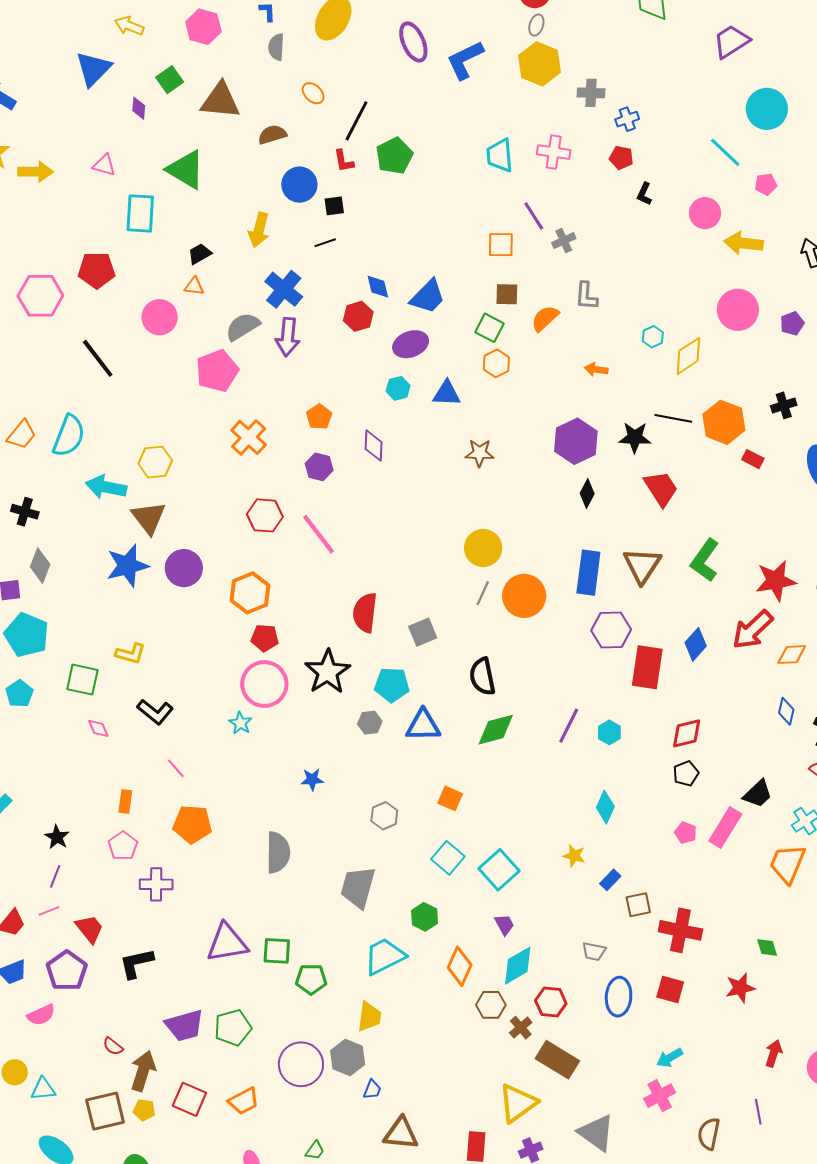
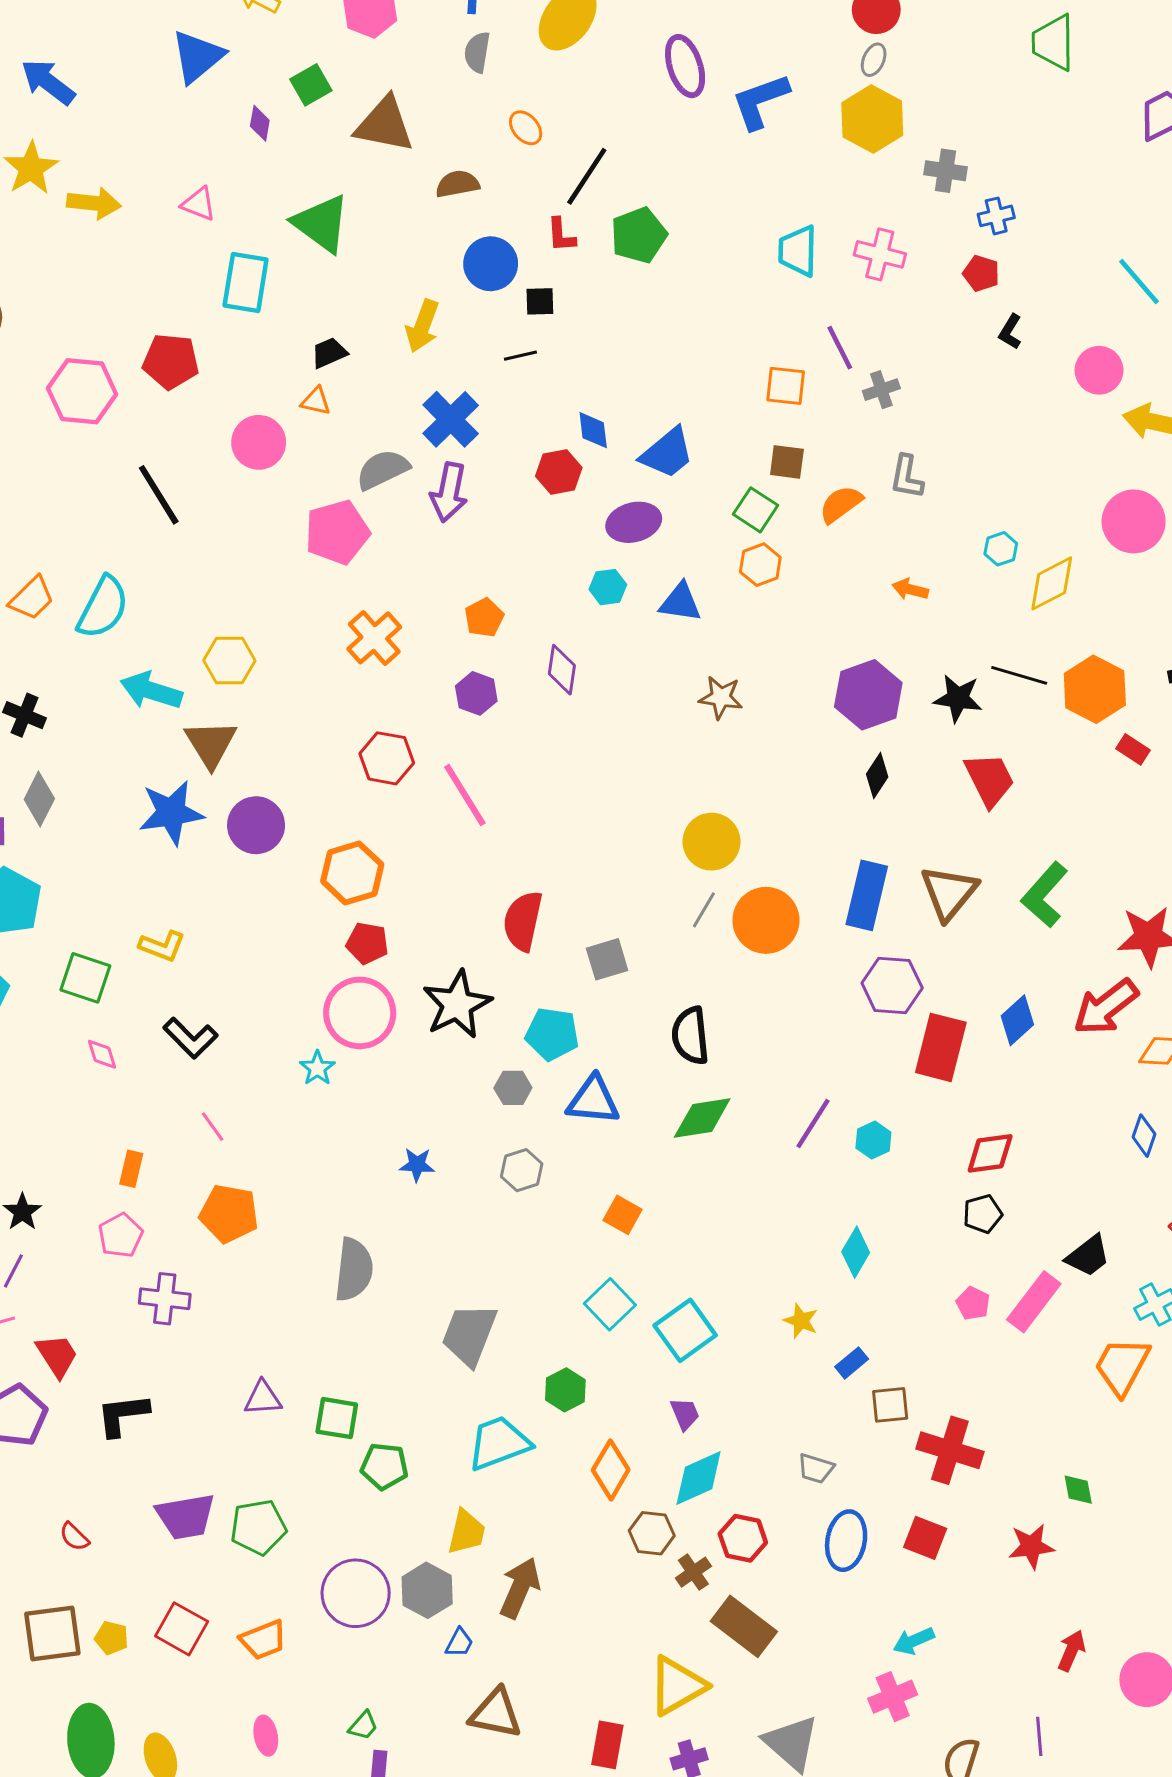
gray hexagon: (384, 816) -> (522, 1170), moved
purple triangle: (227, 943) -> (263, 1398), size x0.6
brown arrow: (143, 1071) -> (520, 1588), moved

